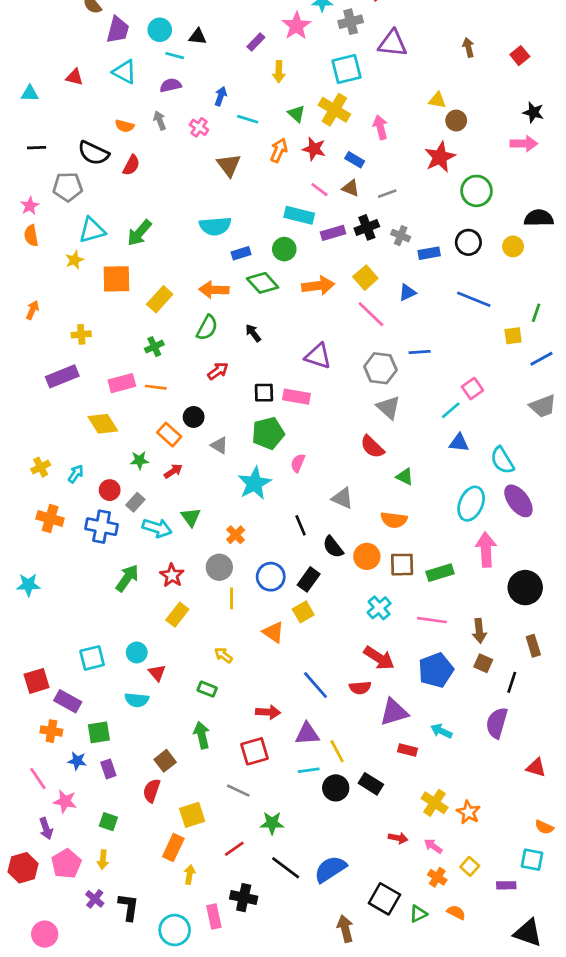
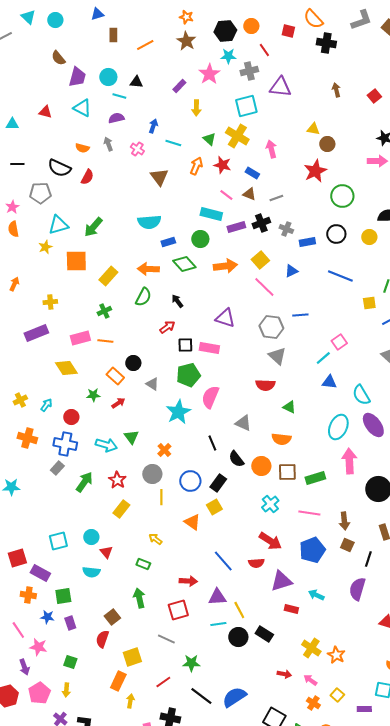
red arrow: (218, 371) -> (167, 327), moved
red semicircle: (372, 447) -> (265, 385), turned -42
pink semicircle: (298, 463) -> (210, 397), size x1.6
gray rectangle: (135, 502) -> (57, 468), moved

